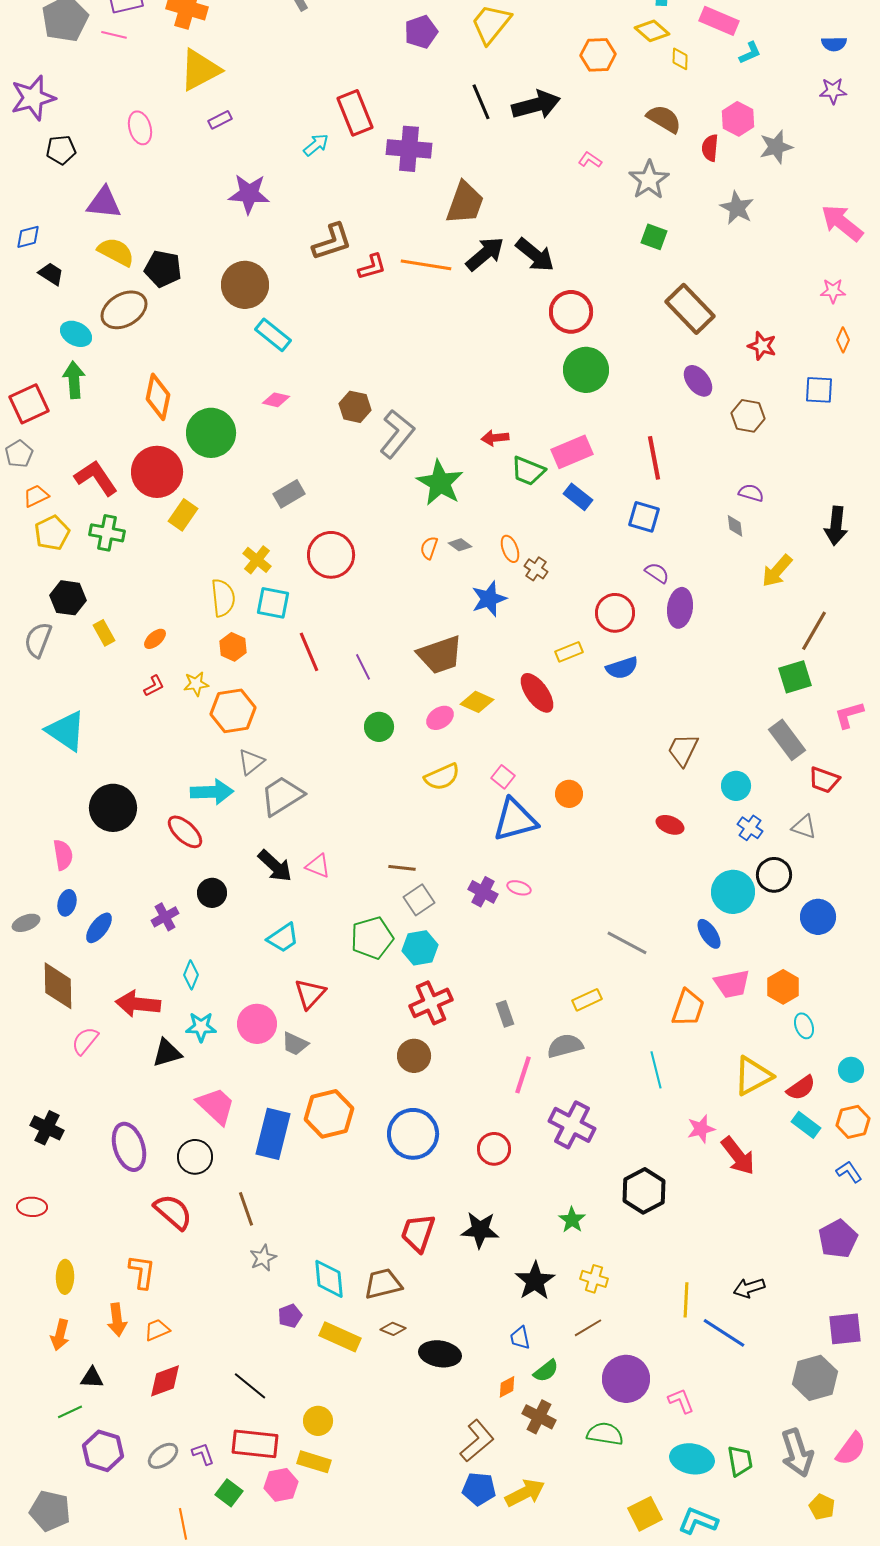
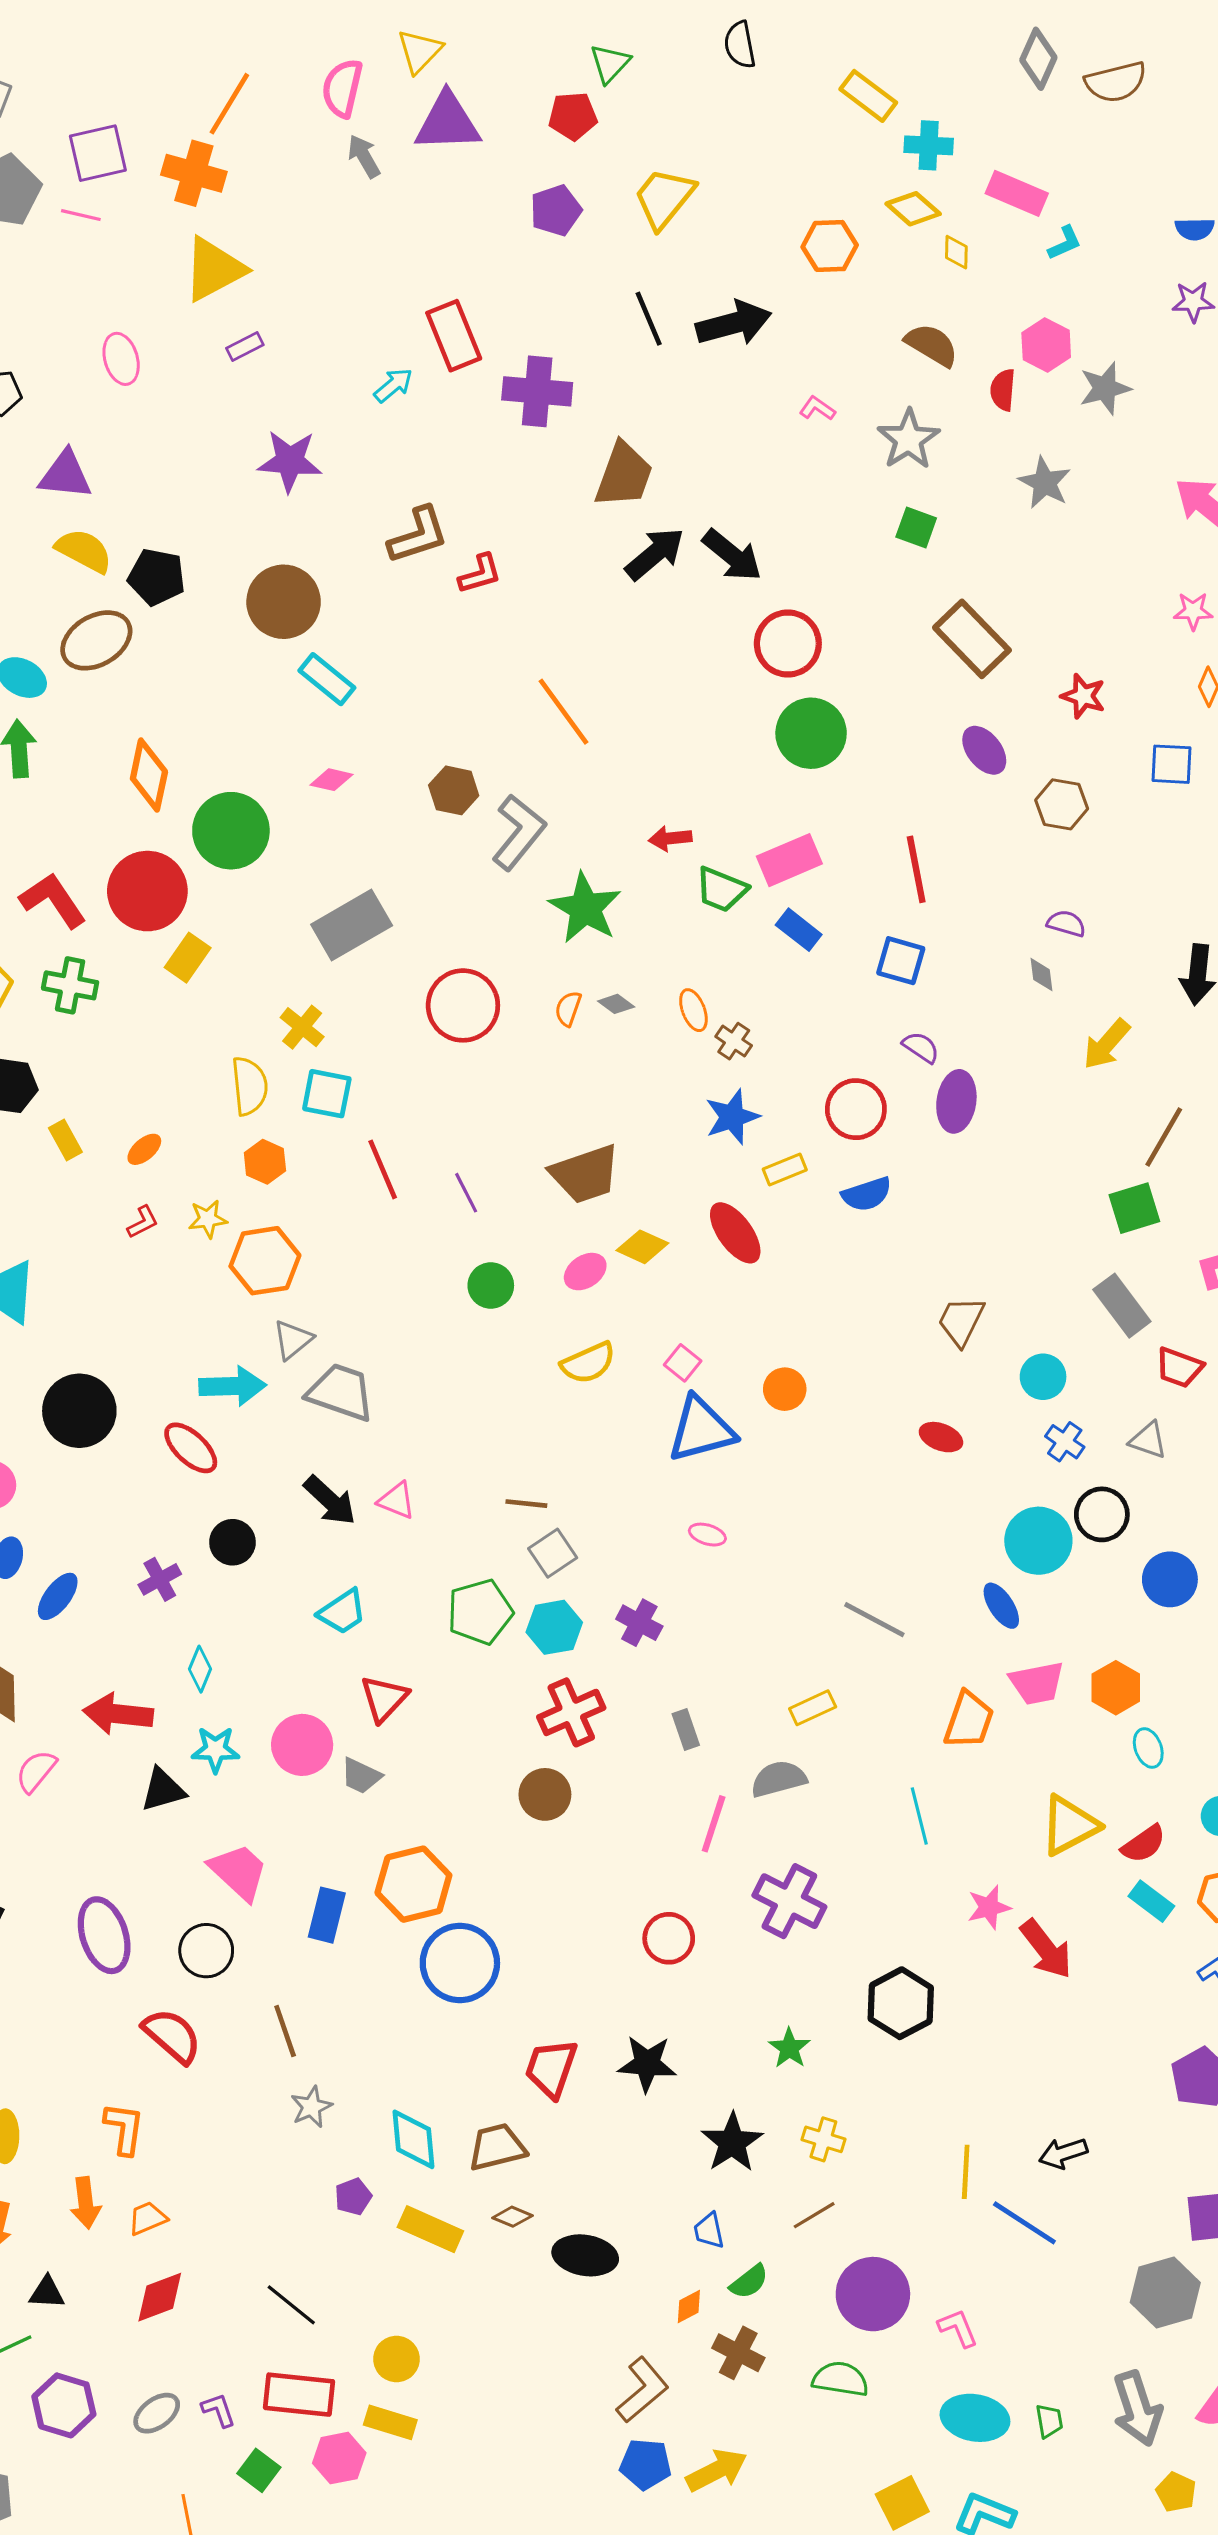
orange line: (426, 265) -> (564, 712), moved, turned 45
gray rectangle: (289, 494) -> (352, 925), size x1.6
red circle: (331, 555) -> (463, 1005), moved
blue star: (489, 599) -> (732, 1117), moved
gray trapezoid: (282, 796) -> (341, 1392), turned 51
purple cross: (483, 892) -> (639, 1623), moved
blue rectangle: (273, 1134) -> (327, 1915), size x0.7
blue circle: (413, 1134) -> (460, 1963), moved
green trapezoid: (740, 1461) -> (1049, 2421), size x0.7

